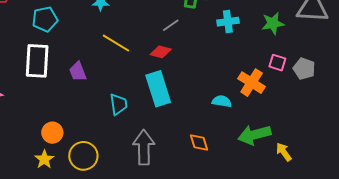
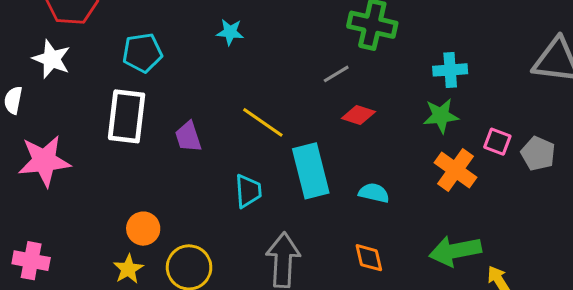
cyan cross: (228, 22) -> (450, 70), moved
green star: (273, 23) -> (441, 116), moved
yellow line: (116, 43) -> (263, 122), moved
red diamond: (161, 52) -> (358, 115), moved
cyan semicircle: (222, 101) -> (374, 193), moved

